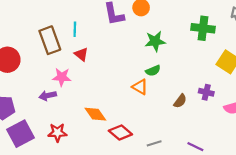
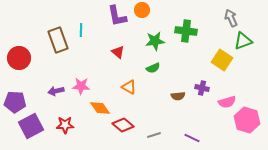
green cross: (203, 28) -> (186, 31), moved
red triangle: (81, 54) -> (118, 52), moved
pink star: (62, 77) -> (81, 86), moved
orange triangle: (140, 87) -> (129, 87), moved
brown semicircle: (180, 101) -> (178, 96), turned 48

